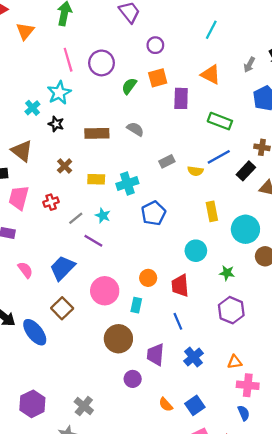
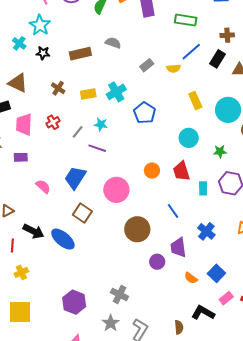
cyan rectangle: (136, 305) -> (203, 188), moved
blue line: (178, 321) -> (173, 211), moved
purple trapezoid: (156, 355) -> (178, 248), moved

